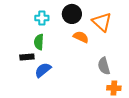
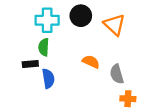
cyan cross: (42, 18) -> (47, 20), size x1.5
orange semicircle: (81, 37) -> (91, 62), moved
blue semicircle: (43, 70) -> (48, 79), turned 120

